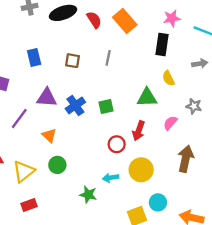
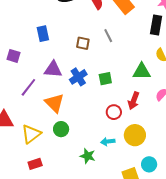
gray line: (108, 58) -> (108, 36), turned -40
brown square: (72, 61) -> (83, 43), moved
orange triangle: (49, 136) -> (55, 103), size x1.5

